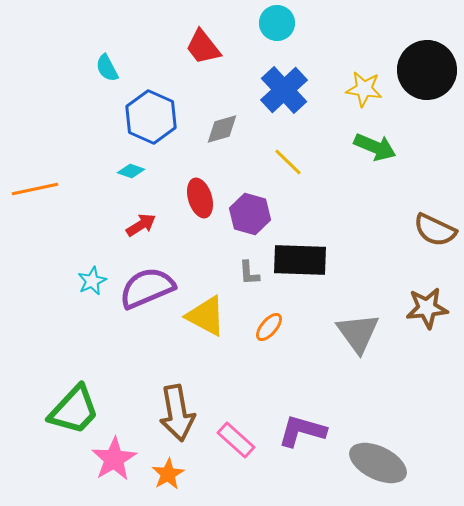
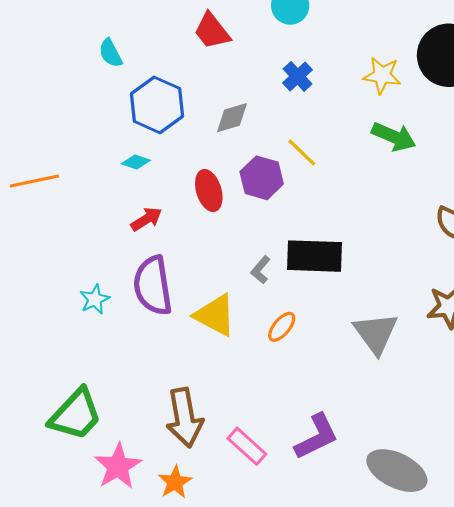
blue cross: (284, 90) -> (298, 76), size x0.6
purple hexagon: (250, 214) -> (262, 178), moved
gray L-shape: (249, 273) -> (261, 270), turned 44
cyan star: (92, 281) -> (95, 299), moved
purple semicircle: (147, 288) -> (153, 286), turned -76
purple L-shape: (302, 431) -> (317, 437), turned 138

